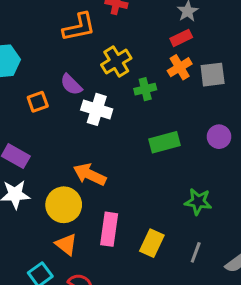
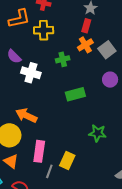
red rectangle: (181, 38) -> (86, 26), turned -48
yellow cross: (116, 61) -> (44, 30), moved, turned 30
gray square: (213, 75) -> (107, 50), turned -30
purple circle: (219, 137) -> (110, 80), moved
gray line: (196, 252) -> (49, 171), moved

